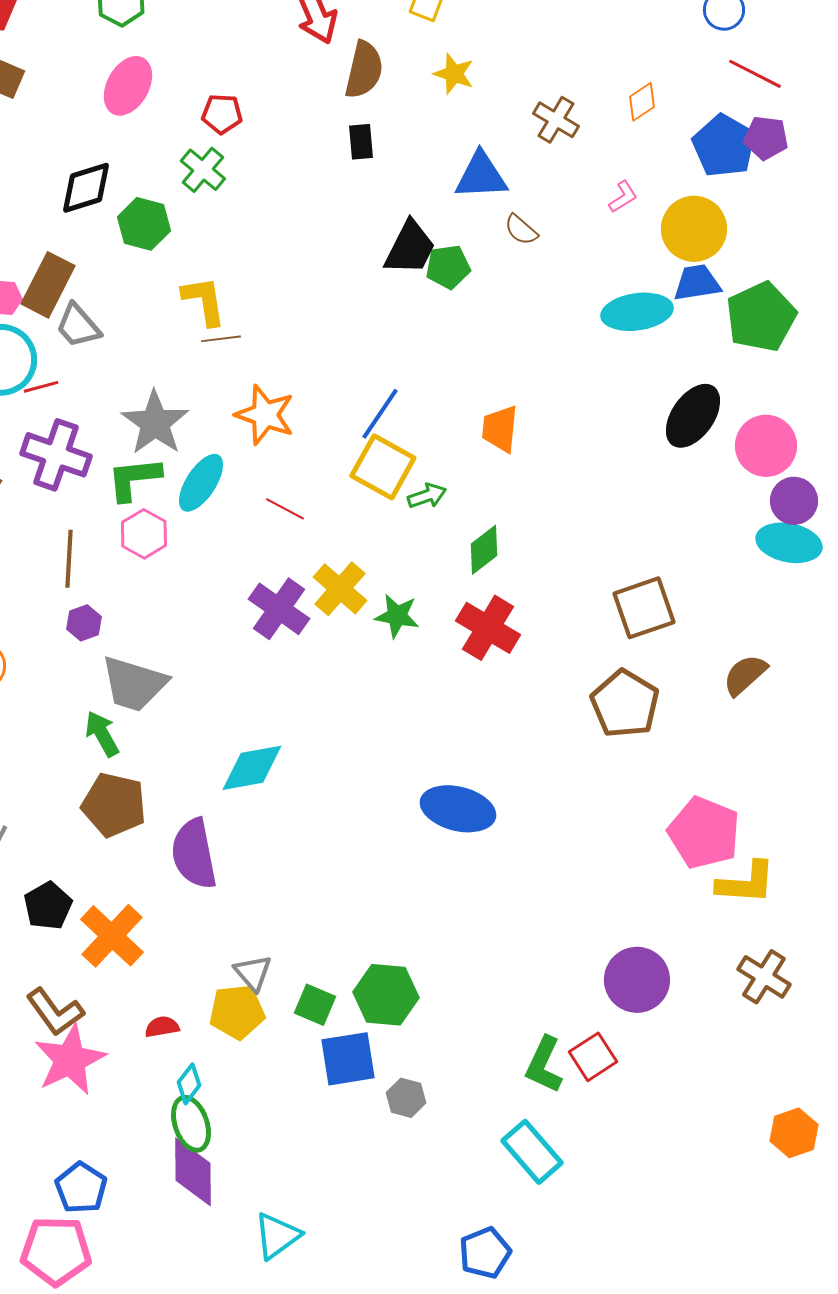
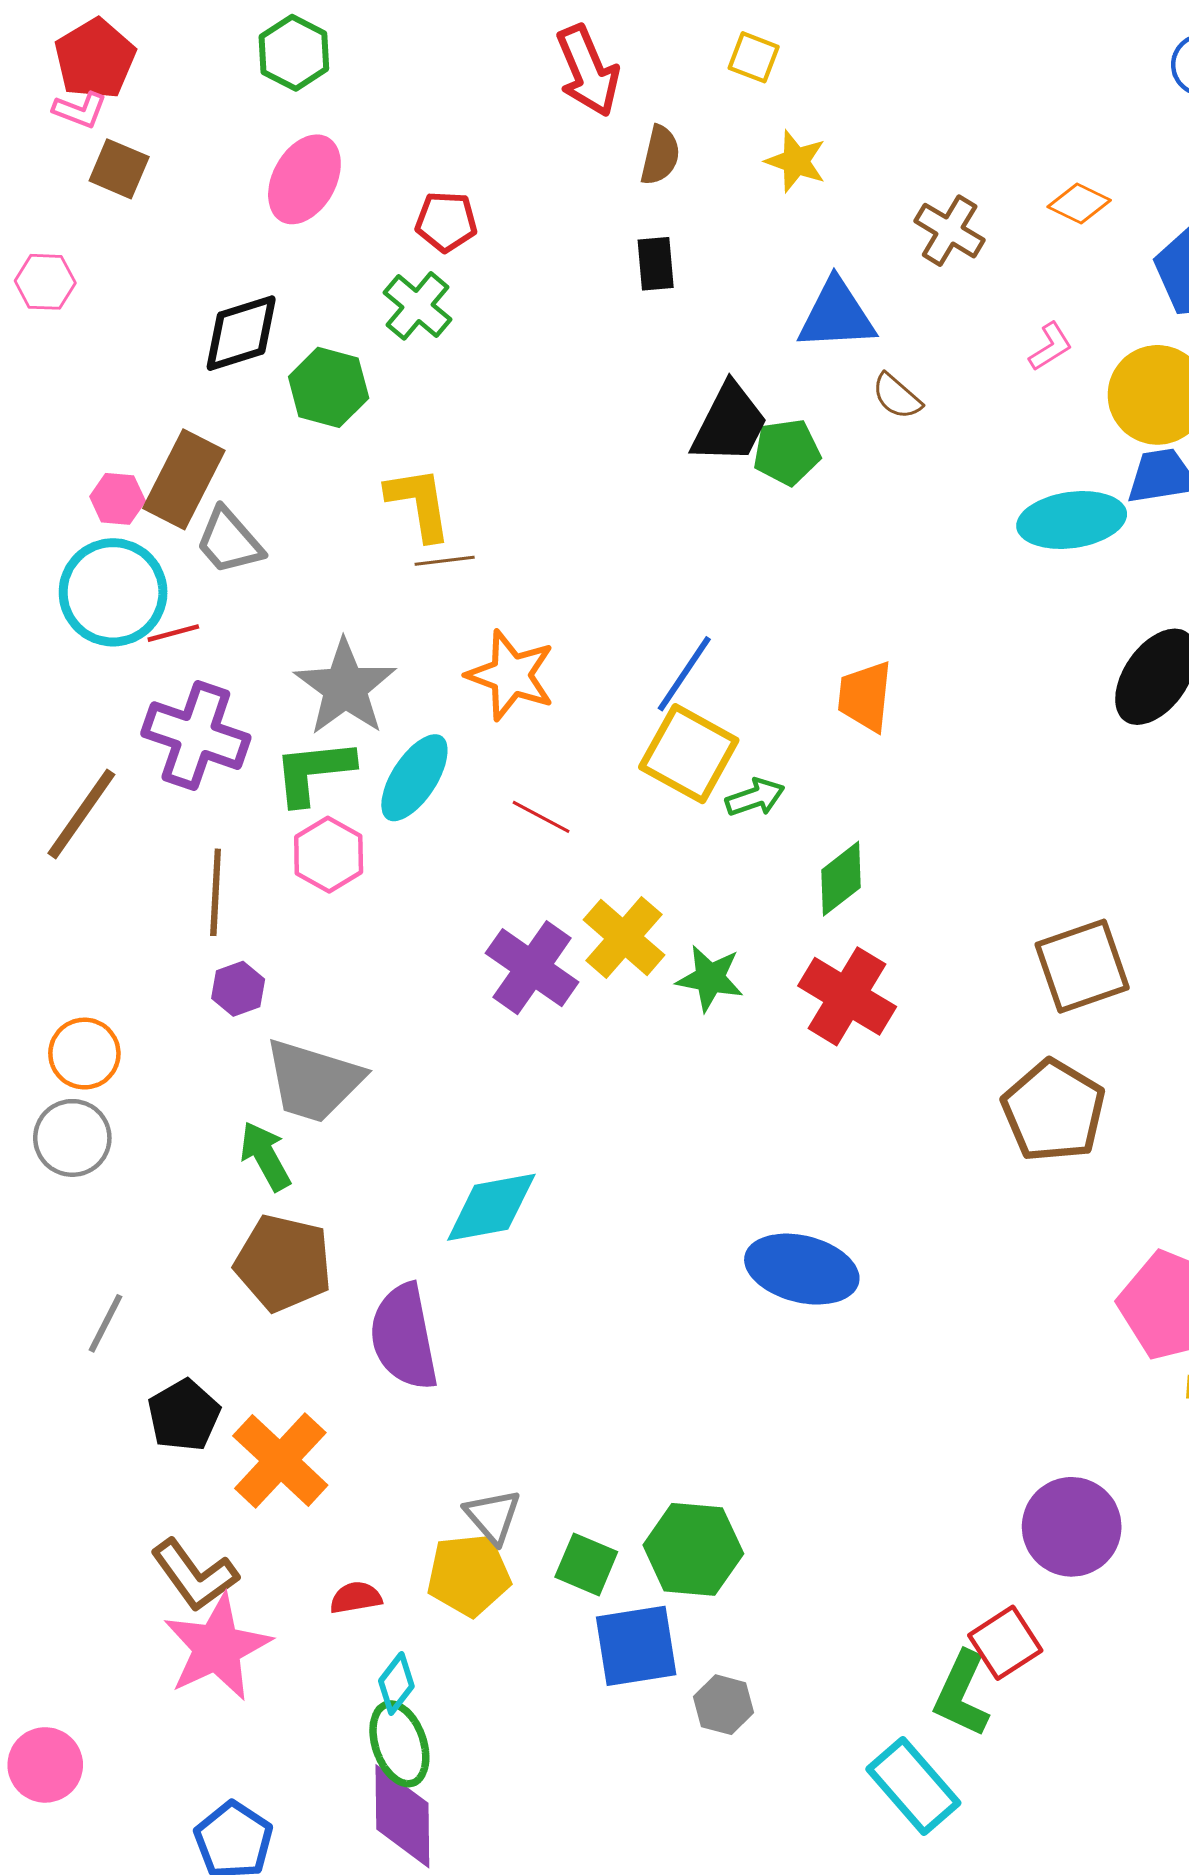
brown semicircle: (364, 70) -> (660, 155), size x0.7
orange diamond: (642, 102) -> (1079, 203), turned 60
green L-shape: (544, 1065) -> (962, 1694), moved

